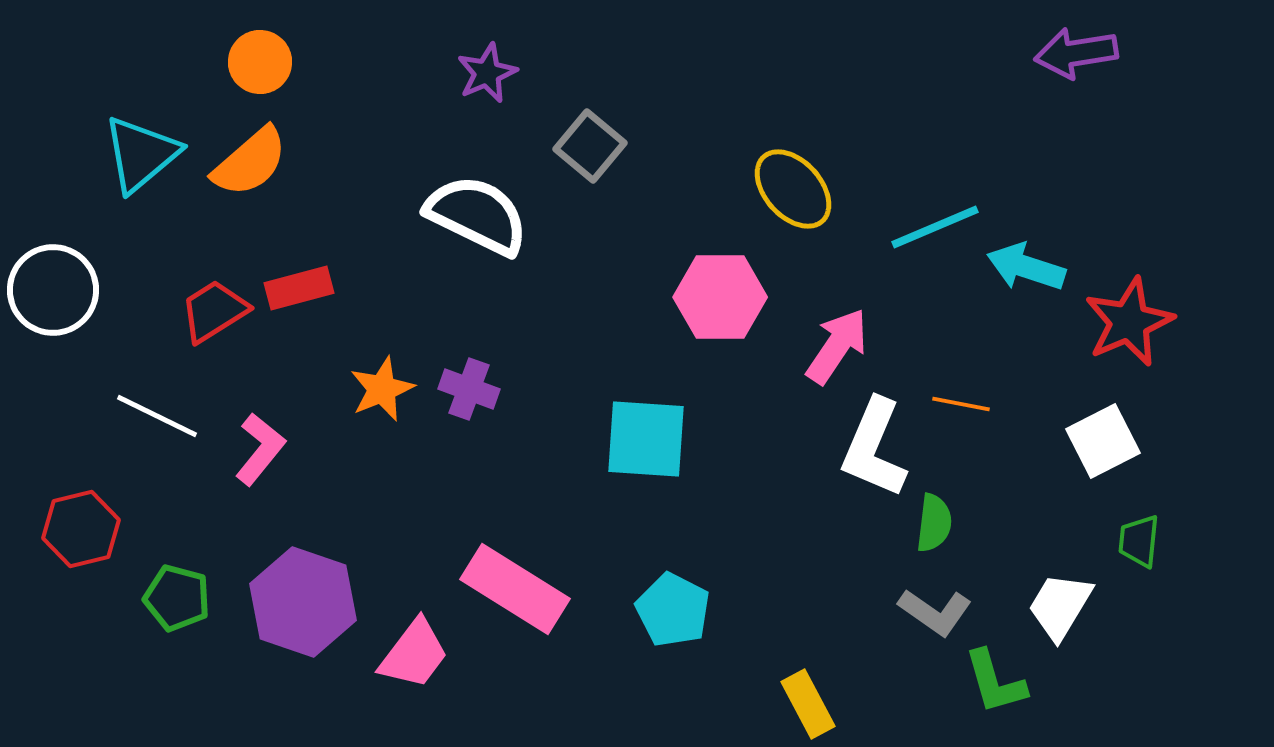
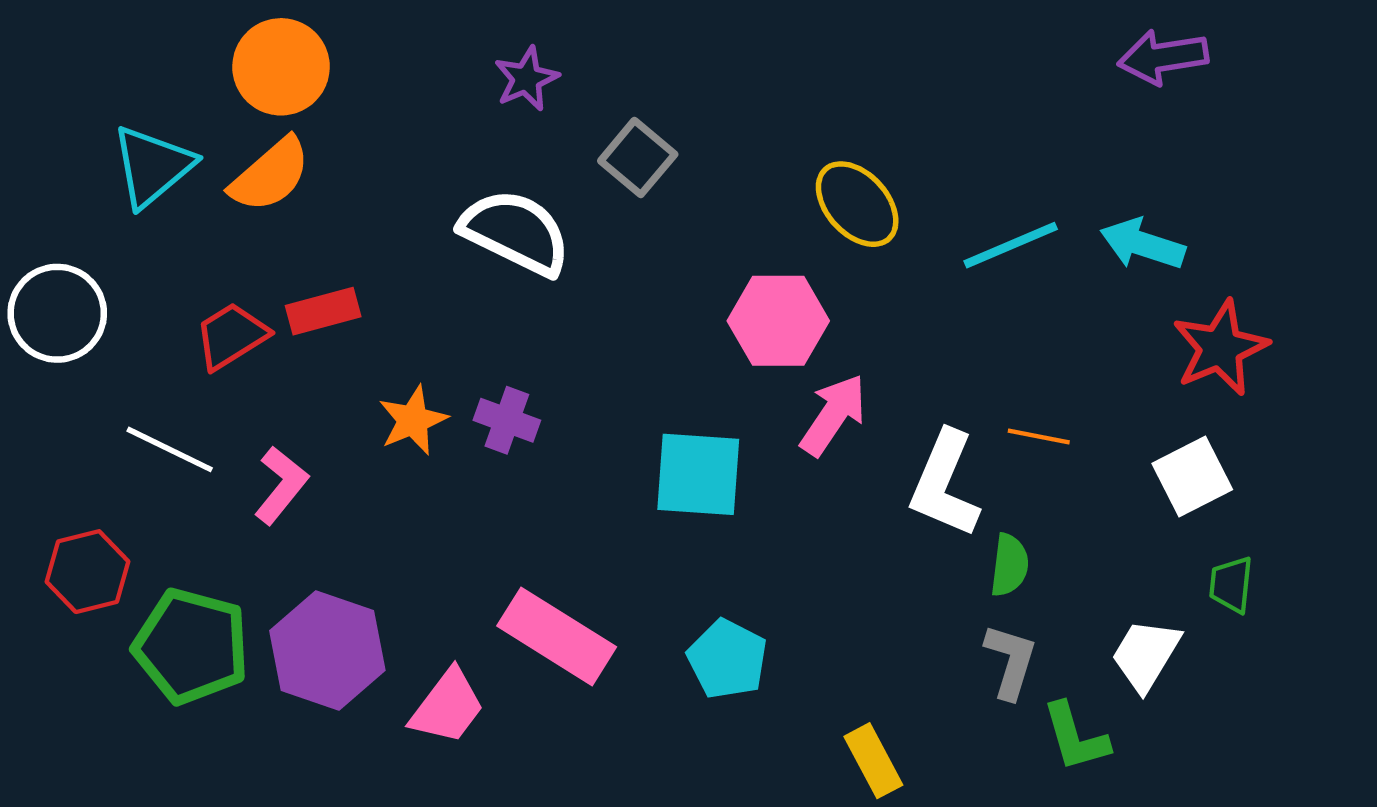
orange circle: (260, 62) -> (281, 67), size x1.4
cyan arrow: (1026, 267) -> (1142, 244), moved
pink arrow: (837, 346) -> (833, 415), moved
green pentagon: (177, 598) -> (191, 646), size x1.6
gray L-shape: (935, 612) -> (1011, 661), turned -108

